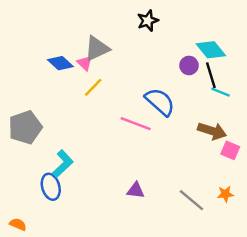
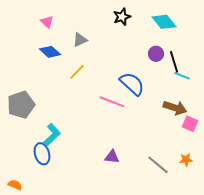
gray triangle: (97, 49) -> (80, 40), size x0.7
cyan diamond: (211, 50) -> (164, 22), moved
pink triangle: (85, 63) -> (47, 22), moved

